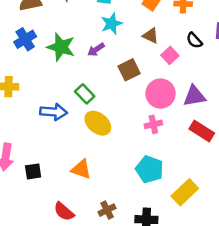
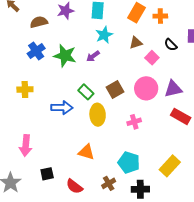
brown triangle: (151, 36) -> (136, 43), turned -40
brown square: (129, 70) -> (115, 90), moved
yellow ellipse: (98, 123) -> (98, 115), turned 50
pink cross: (153, 124) -> (134, 122), moved
cyan pentagon: (149, 169) -> (129, 163), moved
black square: (33, 171) -> (47, 174), moved

